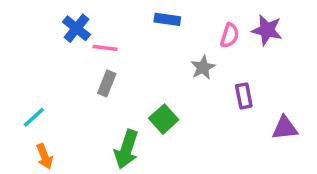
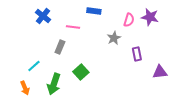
pink line: (105, 48) -> (73, 27), moved
cyan line: (34, 117) -> (34, 66), moved
green square: (164, 119) -> (81, 72), moved
green arrow: (126, 149) -> (54, 84), moved

